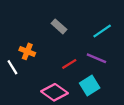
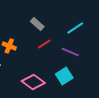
red line: (69, 64) -> (44, 44), moved

